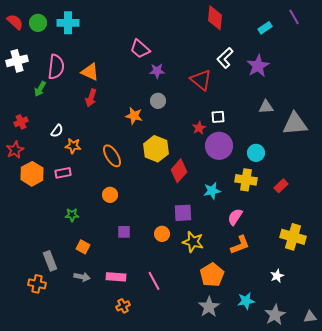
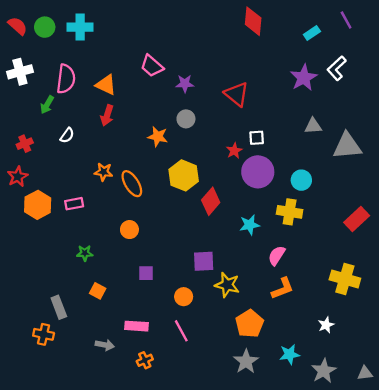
pink trapezoid: (140, 49) -> (152, 66), moved
white L-shape: (225, 58) -> (337, 68), moved
white semicircle: (57, 131) -> (67, 135), moved
orange star: (73, 146) -> (104, 172), moved
red rectangle: (281, 186) -> (357, 219), moved, size x1.5
purple square: (183, 213) -> (204, 261), moved
orange circle: (162, 234) -> (184, 297), moved
gray arrow: (82, 277) -> (105, 345), moved

